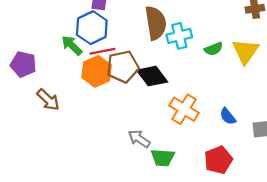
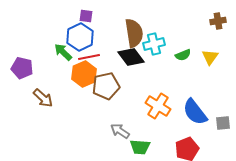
yellow triangle: (245, 51) -> (210, 57), size x0.7
brown pentagon: (123, 67) -> (106, 86), moved
black diamond: (152, 76) -> (131, 57), moved
blue semicircle: (228, 116) -> (195, 112), size x1.8

